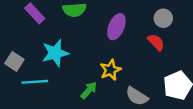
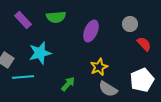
red semicircle: (156, 42) -> (144, 44), moved
yellow star: (110, 70) -> (99, 67), moved

